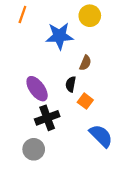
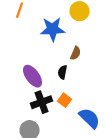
orange square: (85, 101) -> (65, 100), moved

